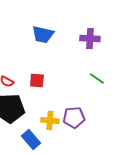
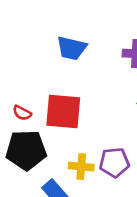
red square: (37, 80) -> (63, 112), size x1.8

